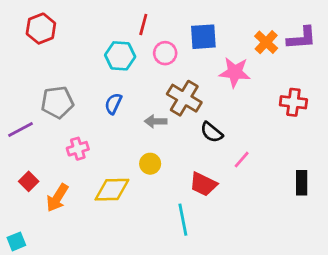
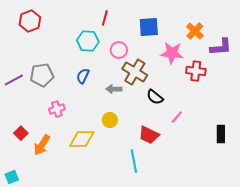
purple L-shape: (302, 38) -> (221, 47), moved
pink circle: (165, 53) -> (119, 50), moved
red cross: (293, 102) -> (196, 71), moved
purple line: (20, 130) -> (14, 80), moved

